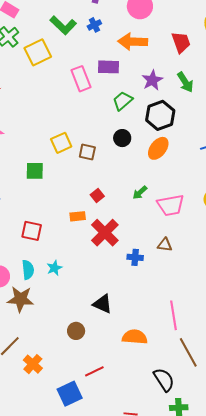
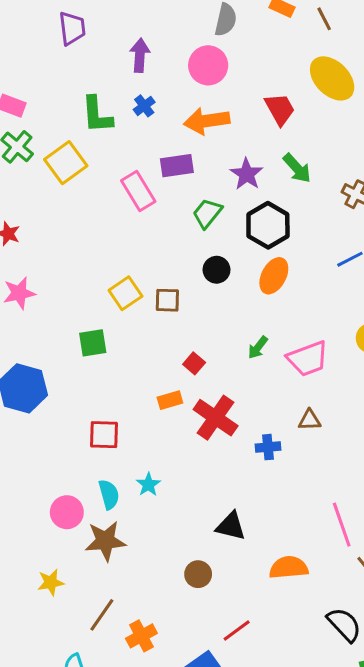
green L-shape: (63, 25) -> (97, 115), turned 52
orange cross: (33, 364) -> (141, 636), turned 30

